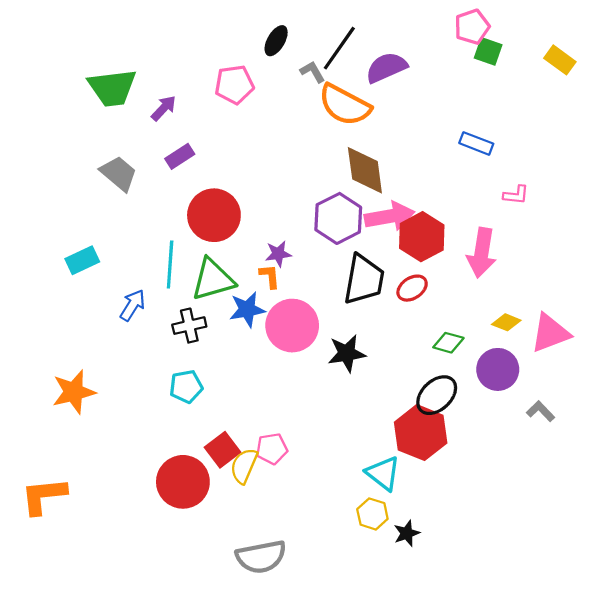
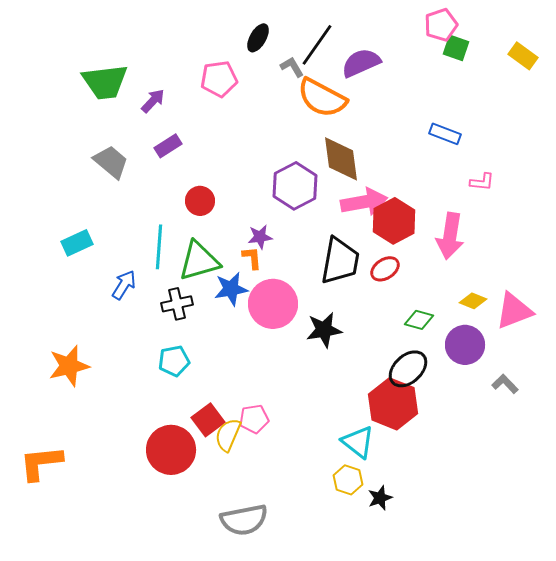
red circle: (214, 215) -> (200, 201), size x0.6
purple hexagon: (338, 218) -> (295, 186), moved

